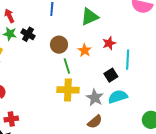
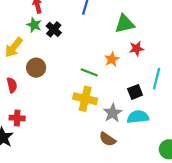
red star: (109, 43) -> (136, 49), moved
brown circle: (59, 45) -> (36, 68), moved
green line: (67, 66) -> (89, 72), turned -63
brown semicircle: (95, 122) -> (107, 139), turned 63

